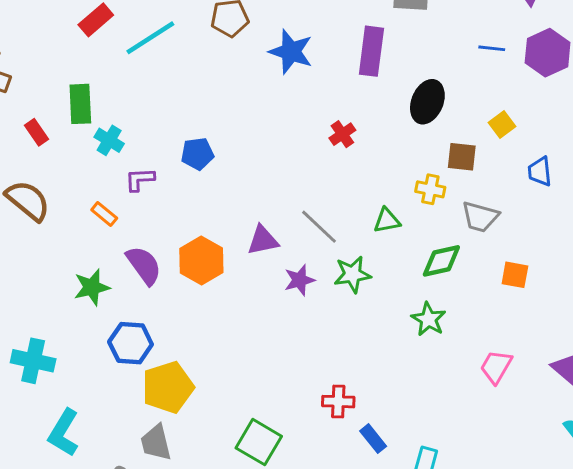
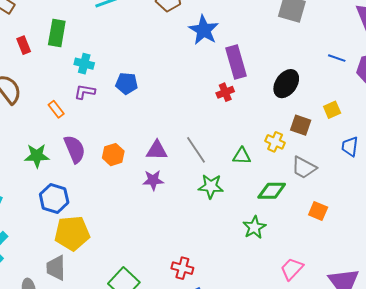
purple rectangle: (371, 51) -> (236, 62), moved, turned -36
cyan cross: (109, 140) -> (84, 64), moved, turned -30
orange hexagon: (201, 260) -> (113, 155), size x0.7
purple star: (299, 280) -> (153, 180), moved

